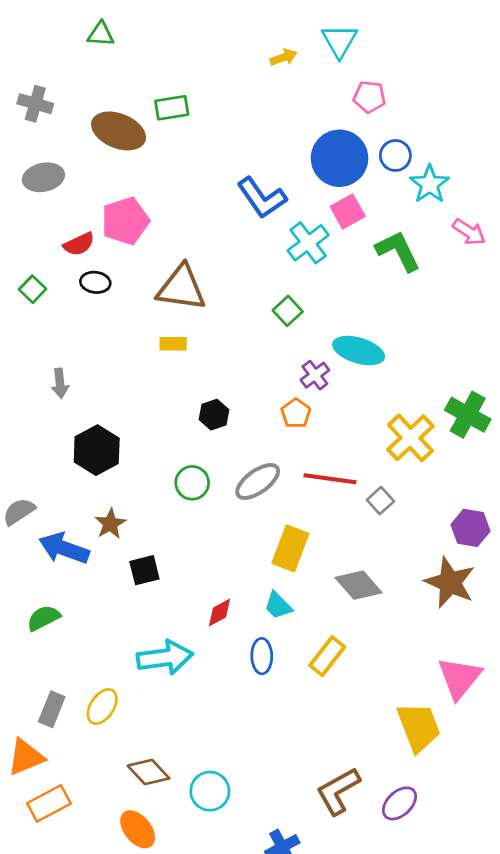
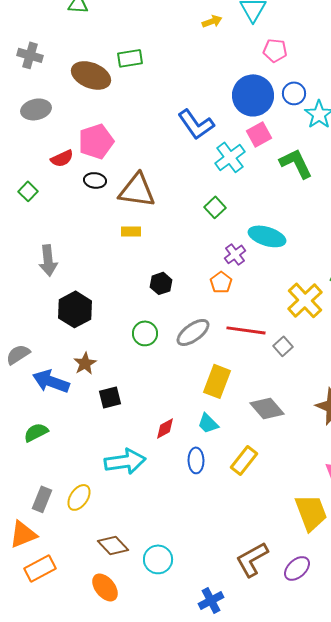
black ellipse: (95, 282) -> (95, 180), moved
gray arrow: (60, 383) -> (48, 260), size x1.4

